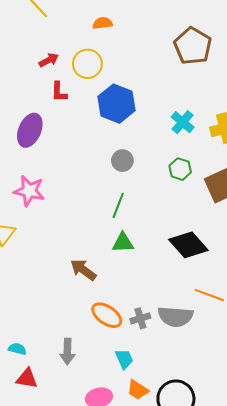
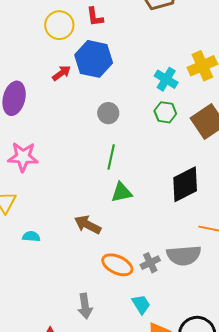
red arrow: (49, 60) -> (61, 73), moved
red L-shape: (59, 92) -> (95, 17), moved
cyan cross: (183, 122) -> (166, 79), moved
black diamond: (188, 245) -> (185, 184), turned -66
cyan semicircle: (17, 349) -> (31, 236), moved

